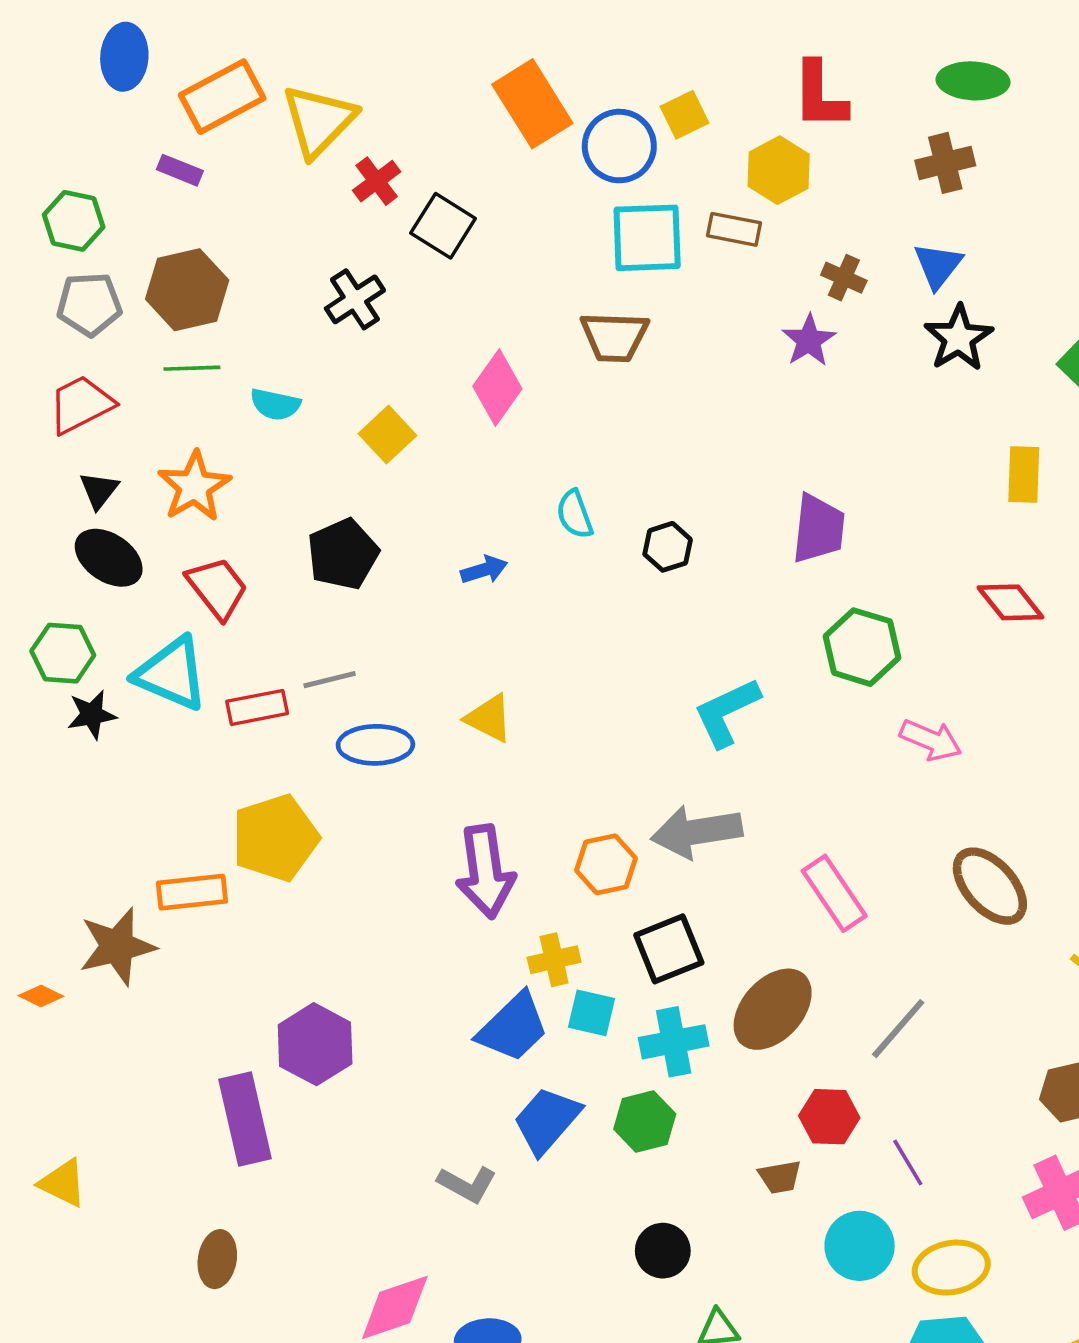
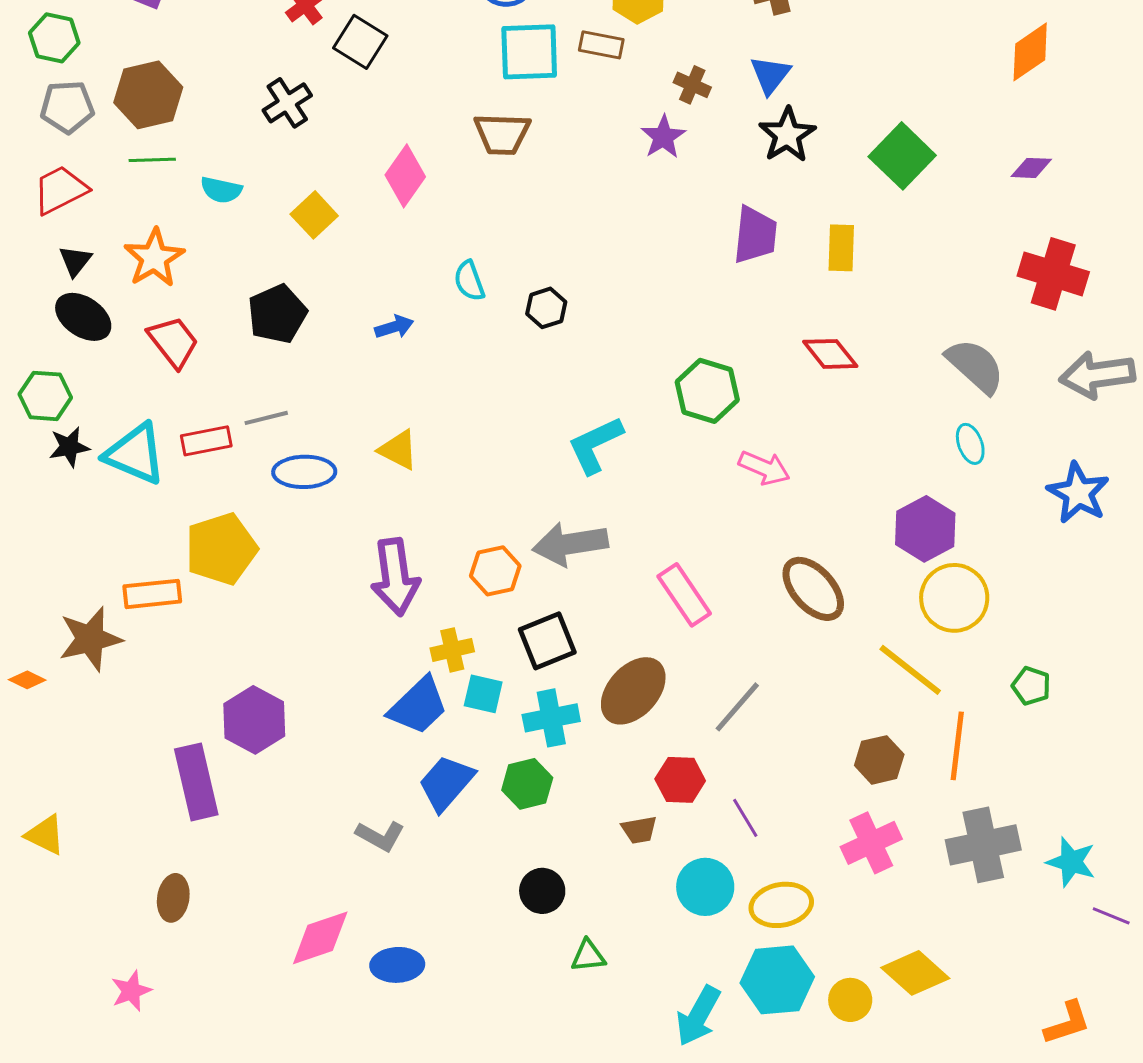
purple trapezoid: (818, 529) -> (755, 235), moved
cyan triangle: (171, 674) -> (135, 454), moved

